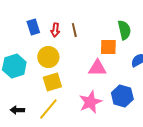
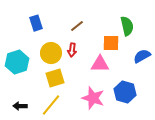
red arrow: (55, 30) -> (72, 50), moved
brown line: (74, 30) -> (77, 26), turned 64
pink star: (90, 102) -> (93, 98), turned -30

